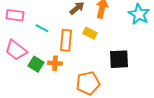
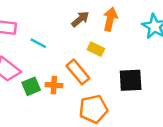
orange rectangle: (66, 40) -> (78, 72), moved, turned -45
green square: (36, 64) -> (31, 86), turned 35

